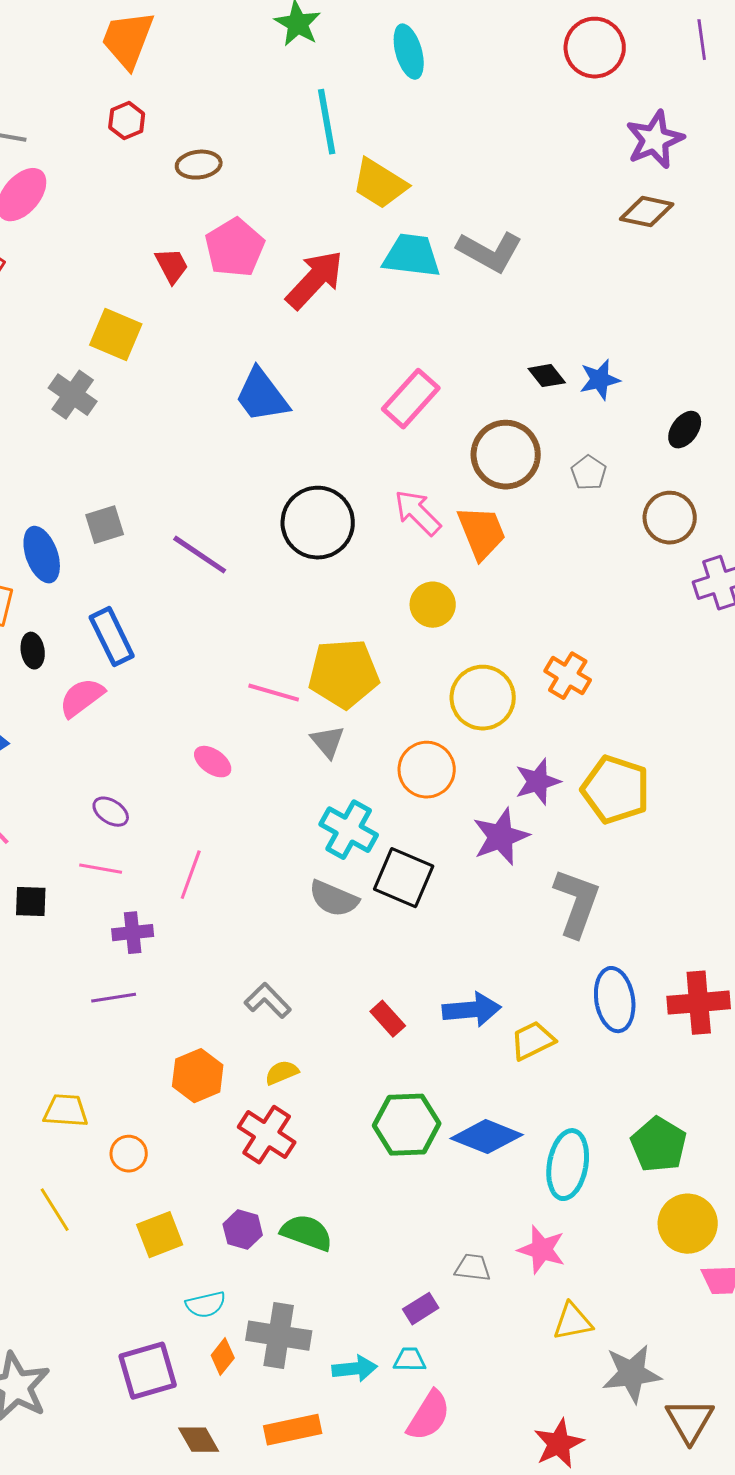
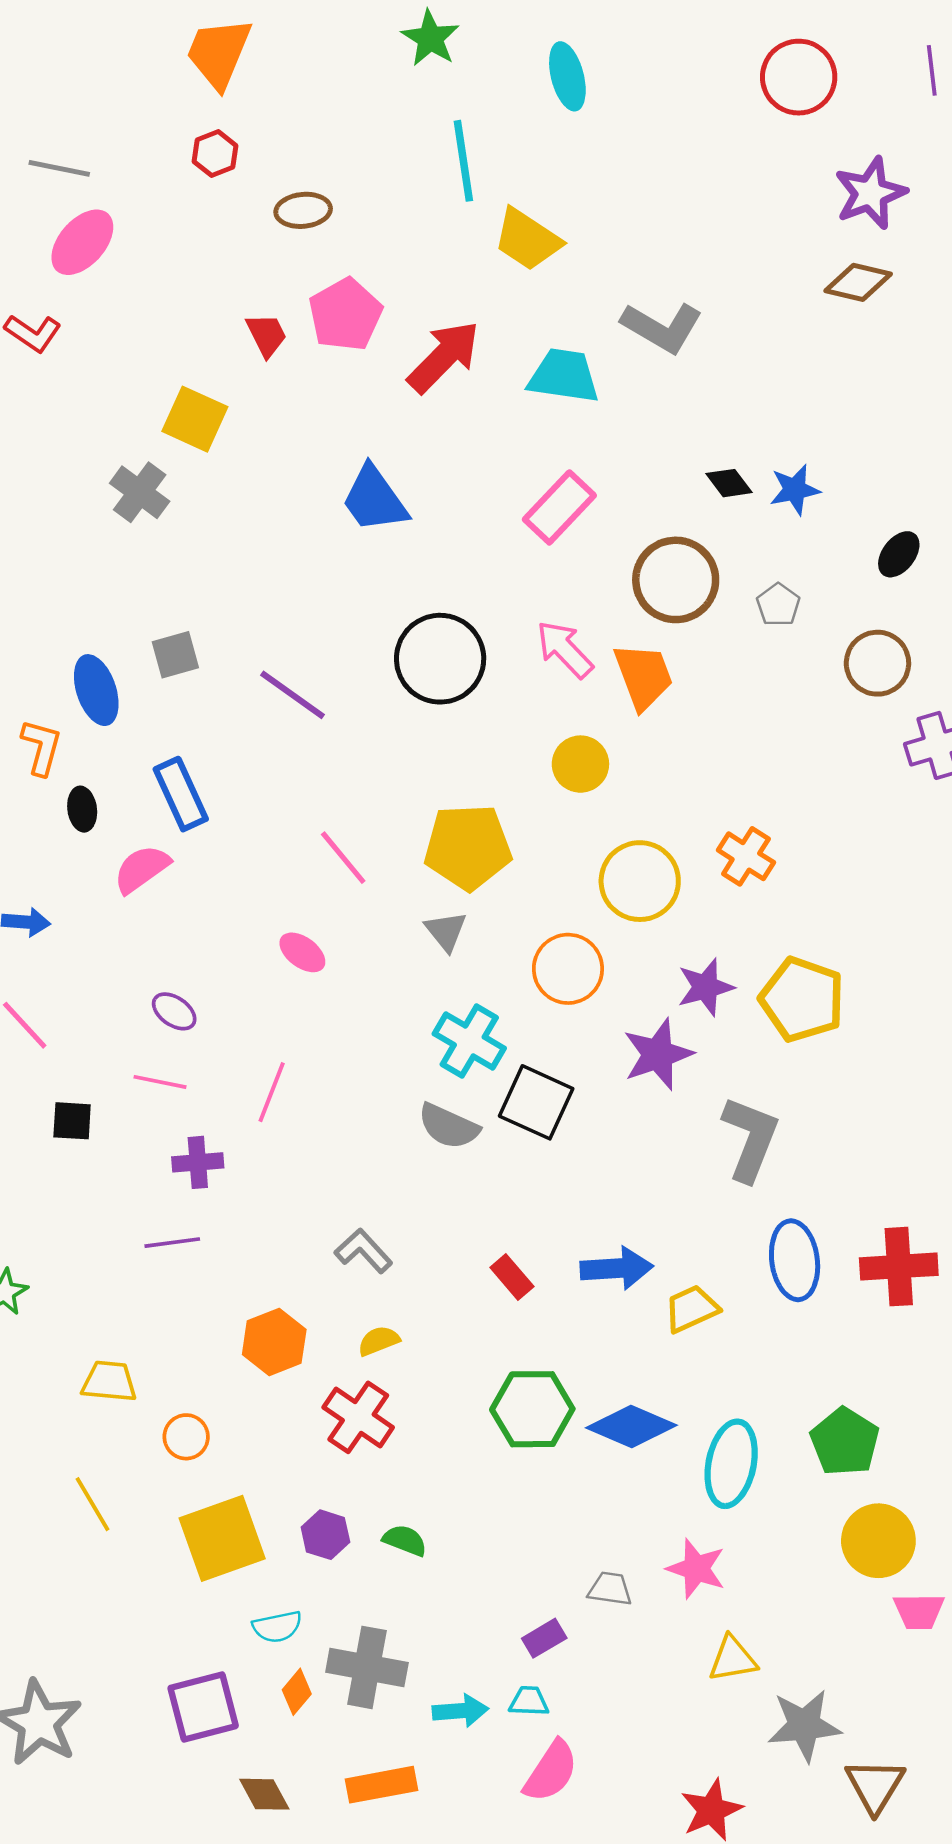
cyan trapezoid: (412, 256) -> (564, 376), moved
pink line: (274, 693) -> (343, 858), moved, turned 33
green semicircle: (307, 1233) -> (405, 1540), size x0.7
yellow square: (160, 1235) -> (222, 1538), size x1.5

